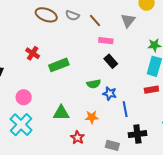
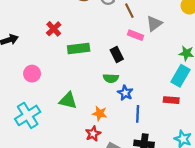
gray triangle: (128, 20) -> (154, 24), moved
black rectangle: (111, 61) -> (117, 55), moved
cyan cross: (21, 125) -> (28, 115), moved
red star: (77, 138) -> (93, 134), moved

